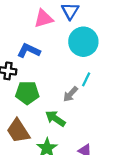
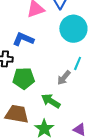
brown trapezoid: (18, 131) -> (17, 114), turned 135

